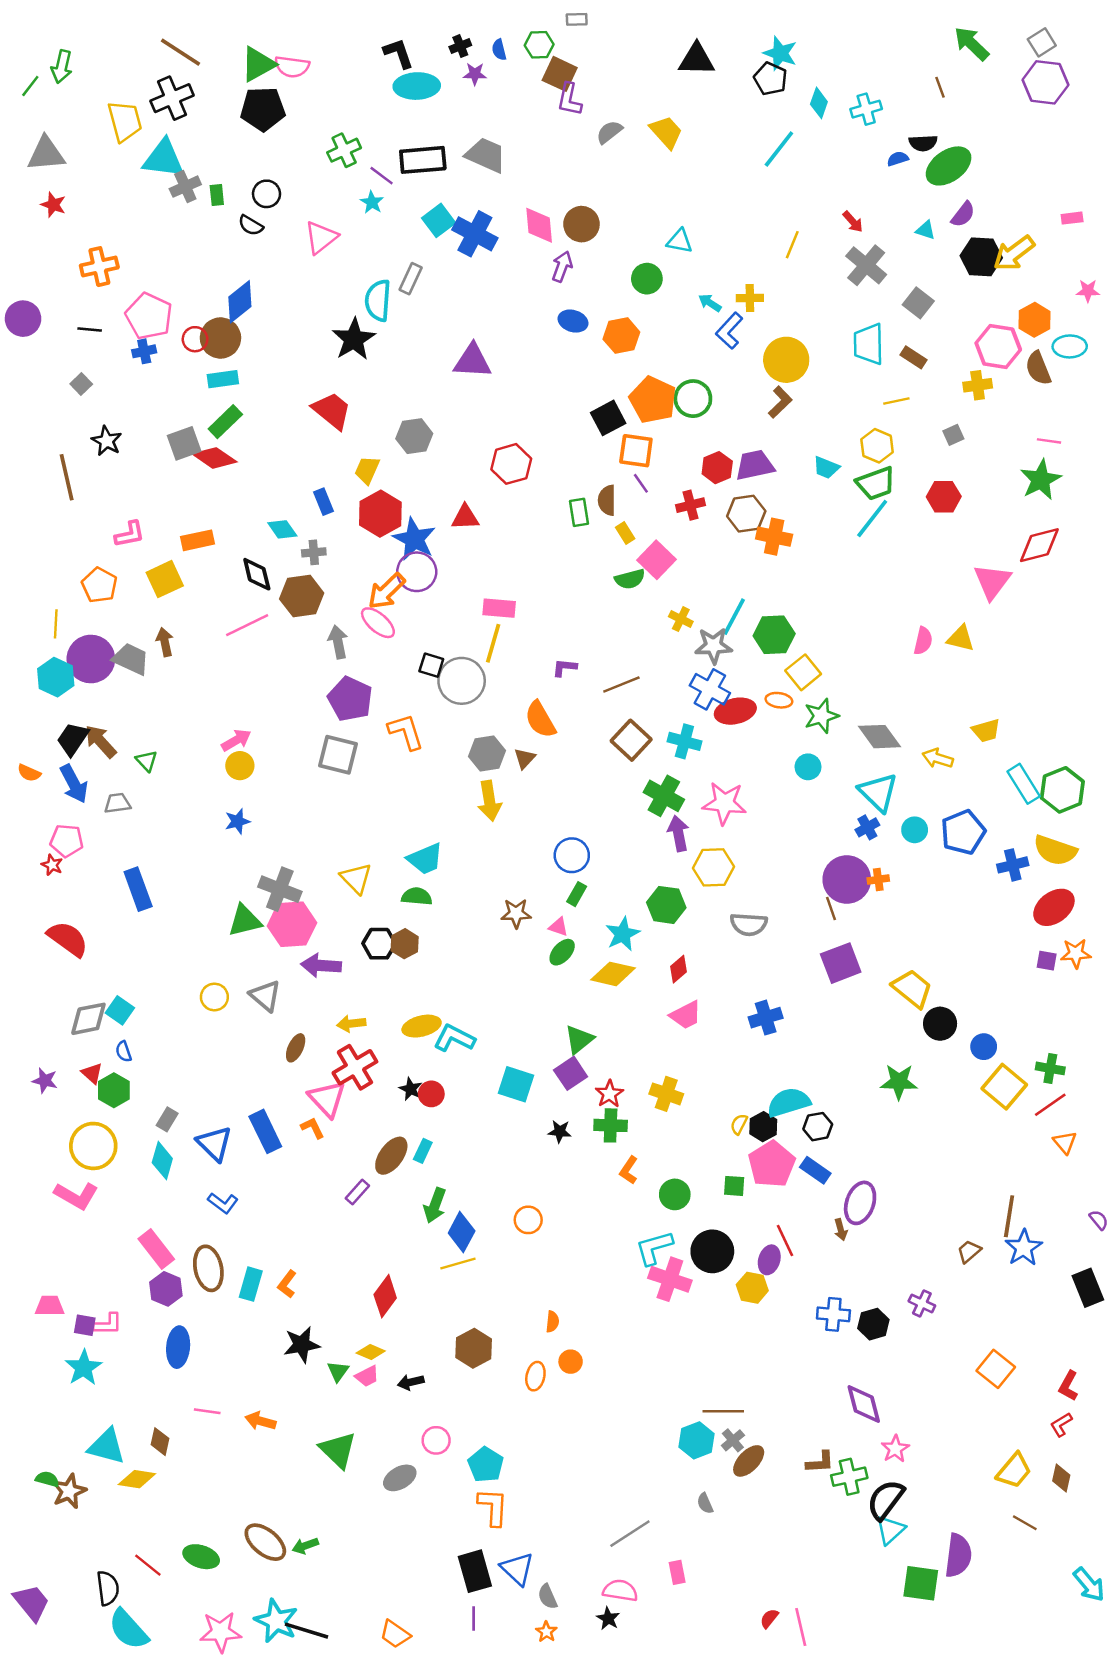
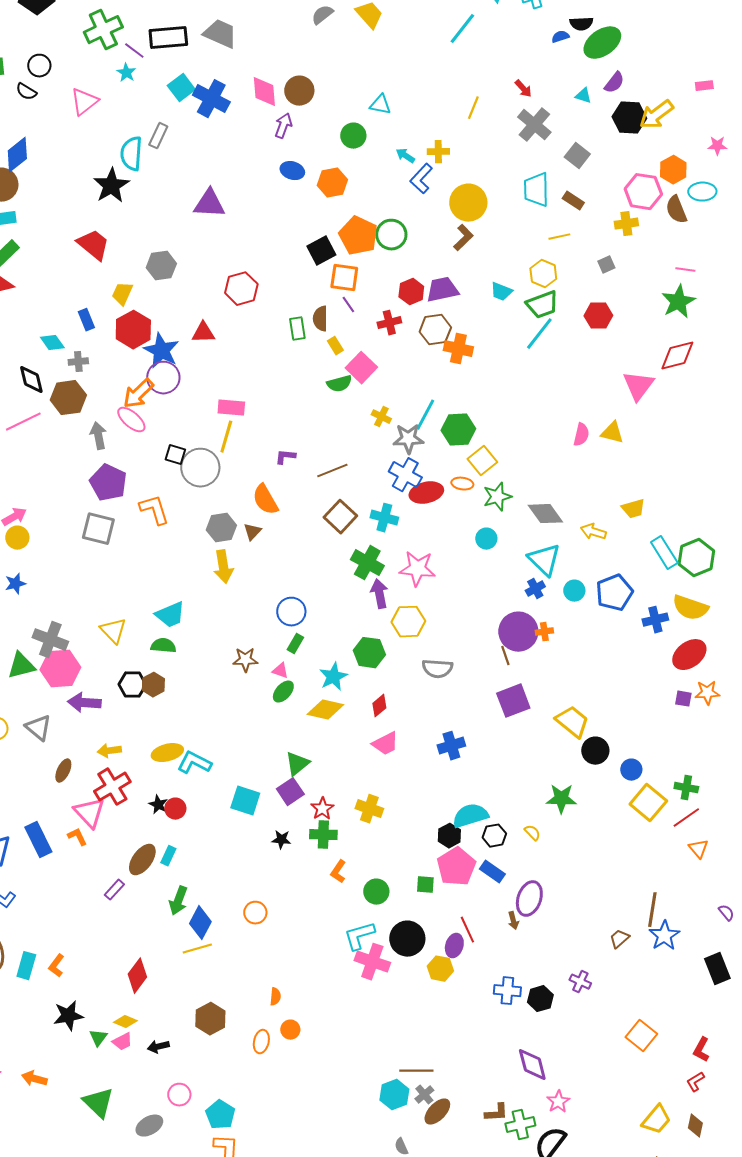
green cross: (344, 150) -> (103, 30), size x1.4
yellow semicircle: (739, 1124) -> (532, 833), moved, turned 108

